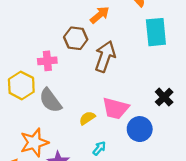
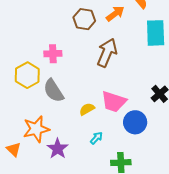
orange arrow: (100, 15) -> (115, 14), moved
brown hexagon: (76, 38) -> (84, 19), moved

